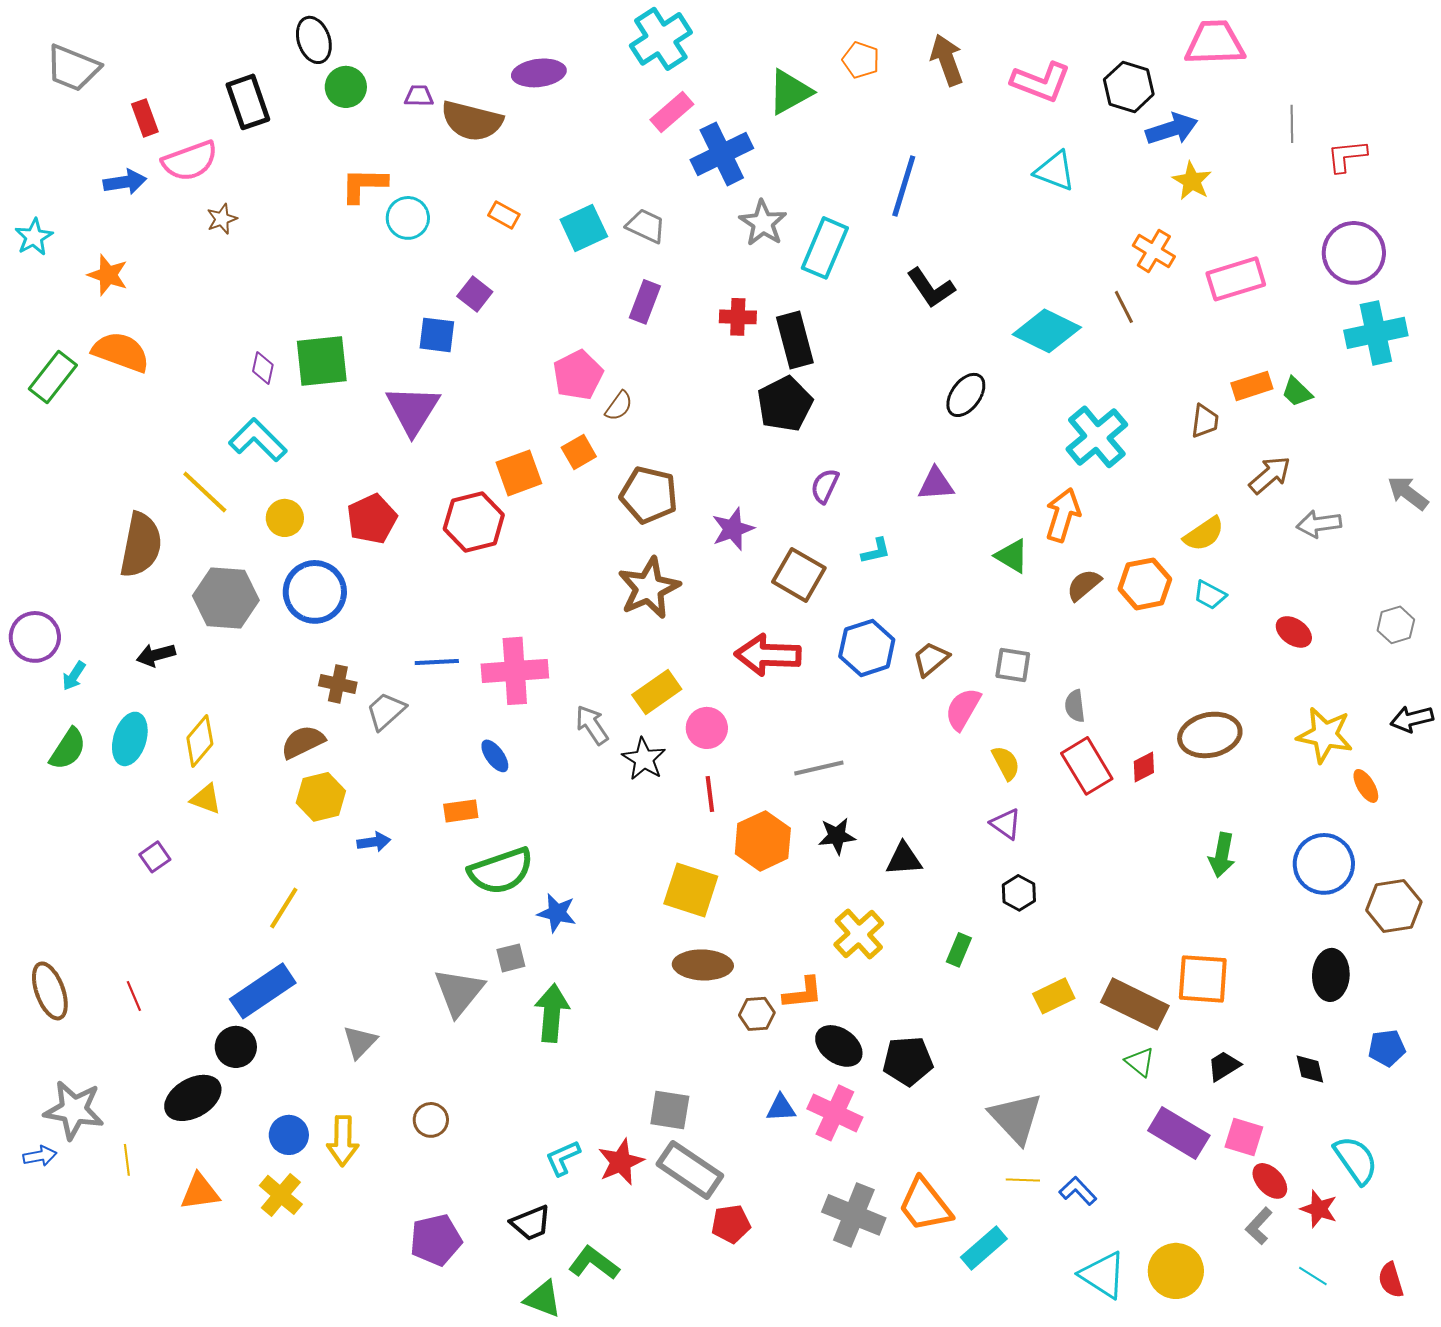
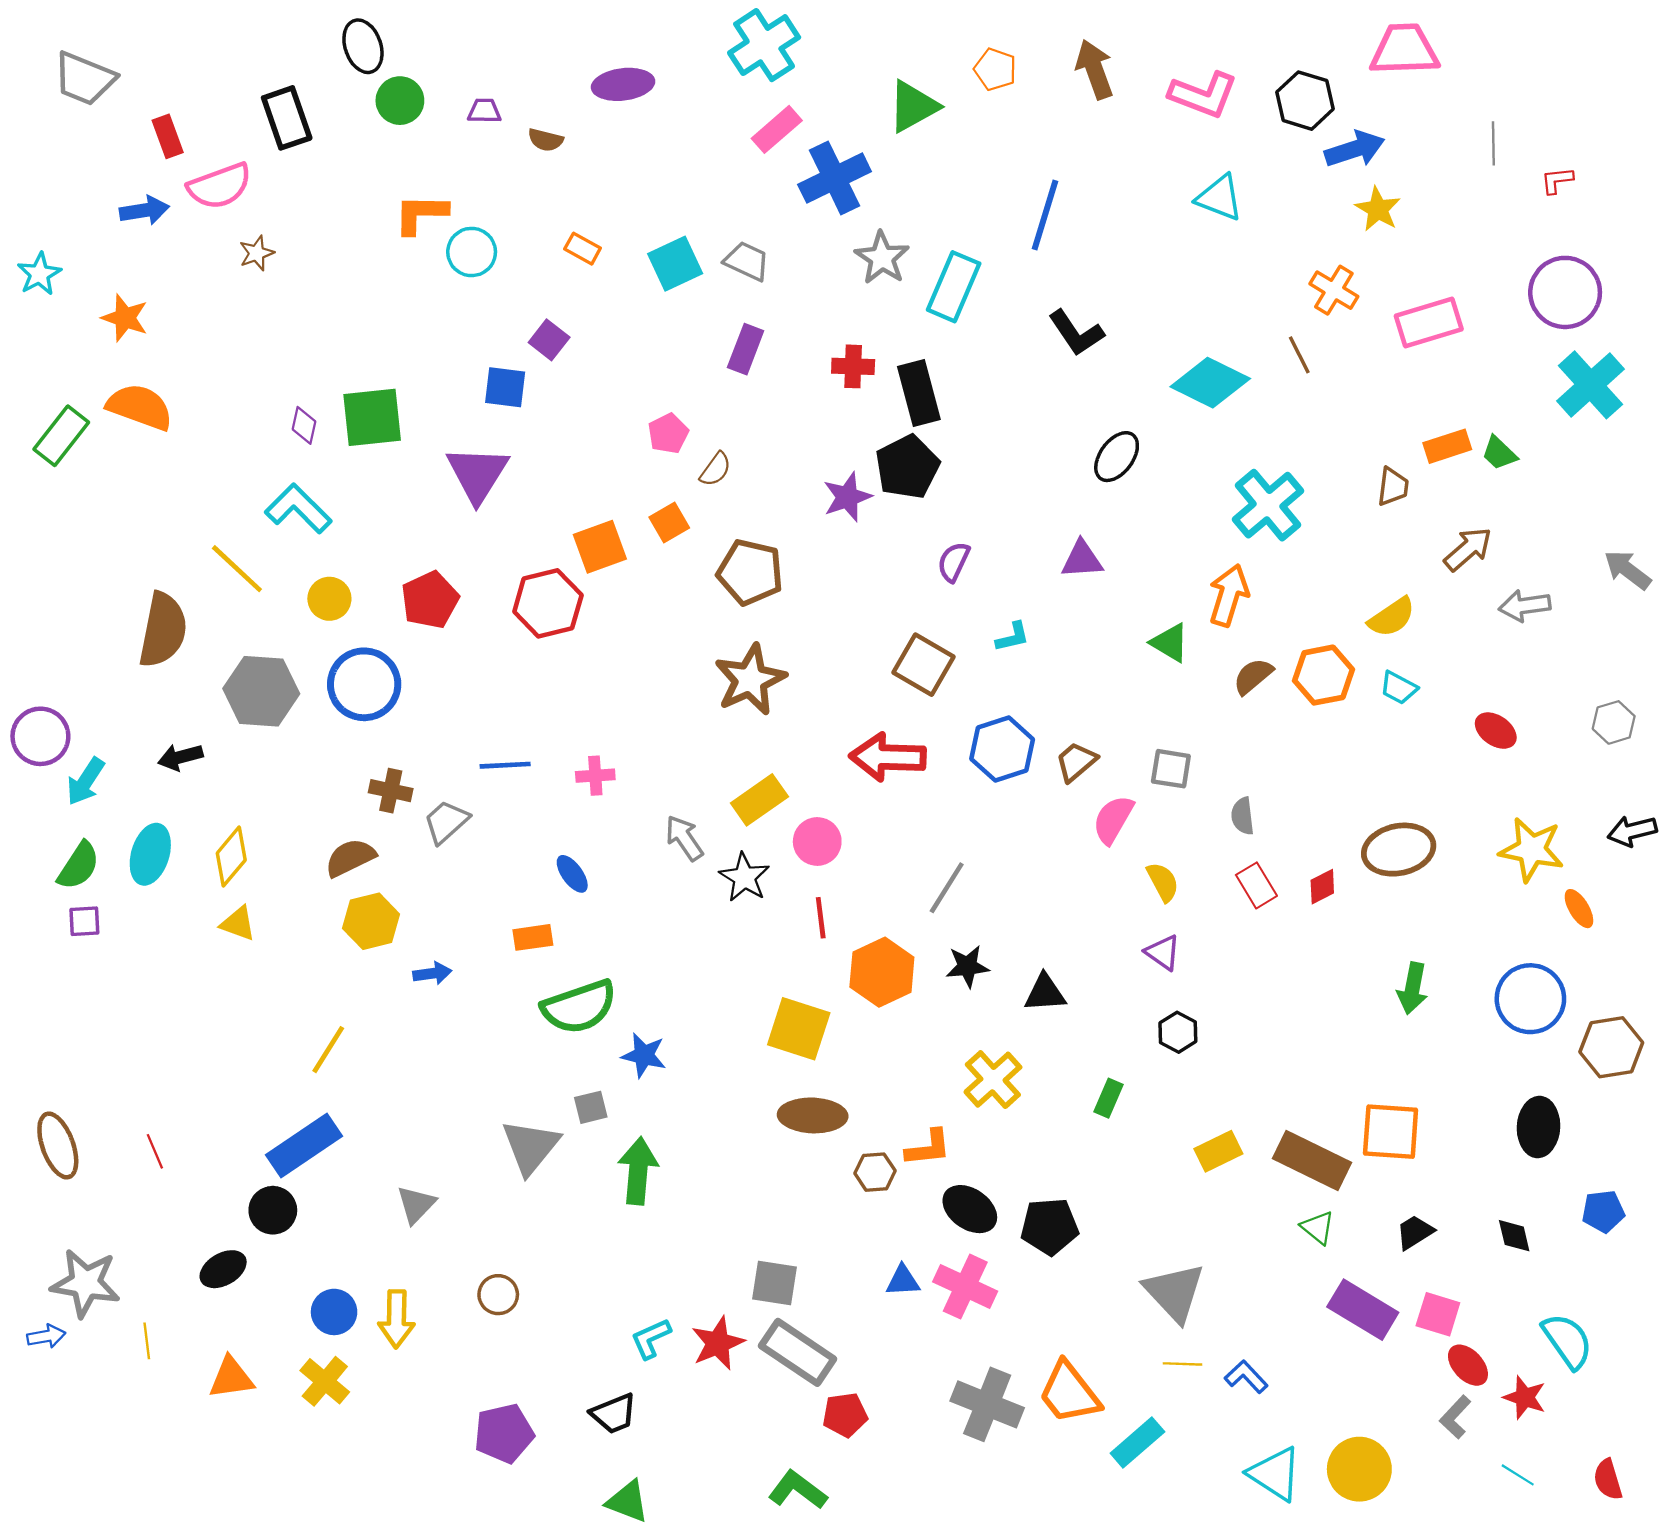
brown semicircle: (472, 121) -> (546, 140), size x0.5
red L-shape: (1347, 156) -> (1557, 180), size x0.7
cyan cross: (1376, 333) -> (1591, 385), turned -30
pink pentagon: (578, 375) -> (668, 433), size x0.7
purple star: (733, 529) -> (847, 497), moved
pink cross: (515, 671) -> (595, 776), size x0.5
cyan arrow: (74, 676) -> (86, 781), size x1.4
red rectangle: (1087, 766) -> (1256, 885), size x0.7
gray line: (819, 768) -> (947, 888), turned -45
purple square: (155, 857) -> (84, 921), moved, turned 32
black ellipse: (193, 1098) -> (223, 1269), size x0.7
green L-shape: (594, 1263) -> (798, 1490), moved

